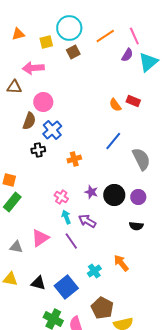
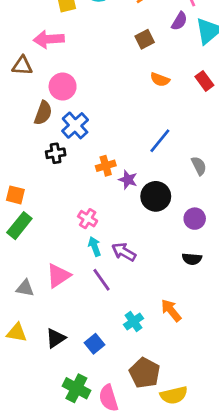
brown square: (73, 52) -> (145, 39), moved
red rectangle: (133, 101) -> (204, 81), moved, turned 32
orange semicircle: (115, 105) -> (160, 80), moved, turned -32
gray semicircle: (141, 159) -> (199, 166), size x0.6
purple star: (91, 192) -> (128, 180), moved
black circle: (114, 195) -> (156, 196), moved
black triangle: (38, 283) -> (56, 338), turned -49
blue square: (66, 287) -> (95, 344), size x0.6

